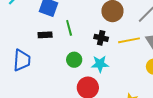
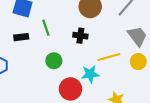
yellow line: (129, 40) -> (109, 57), moved
cyan star: (100, 64) -> (90, 74), moved

